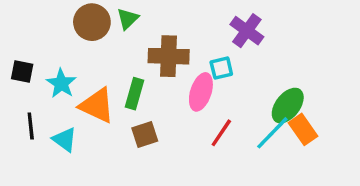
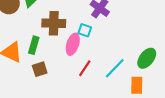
cyan square: (221, 68) -> (85, 30), turned 32
green ellipse: (288, 106) -> (147, 58), moved
orange rectangle: (303, 129) -> (137, 85), moved, turned 36

